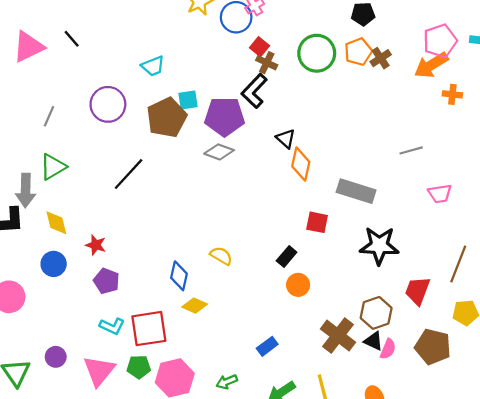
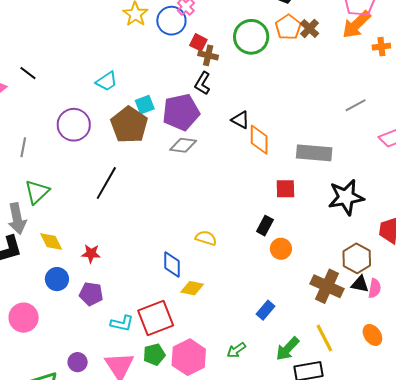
black L-shape: (254, 91) -> (203, 83), size x0.7
purple pentagon: (106, 281) -> (91, 294), moved

